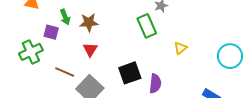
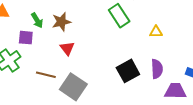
yellow triangle: (180, 48) -> (156, 32), turned 48
black square: (130, 73) -> (128, 71), moved
purple semicircle: (155, 84) -> (157, 69), moved

